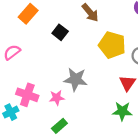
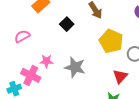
pink star: (57, 98) -> (46, 61), moved

